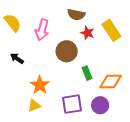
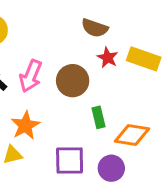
pink arrow: (42, 30) -> (31, 76), moved
yellow rectangle: (111, 30) -> (144, 59), turned -45

